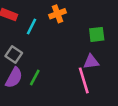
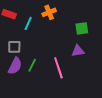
gray square: (14, 54) -> (14, 47), turned -32
pink line: (84, 80) -> (58, 68), moved

